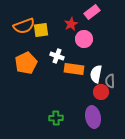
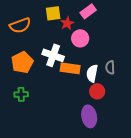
yellow square: (41, 30) -> (53, 13), moved
white cross: (57, 56) -> (53, 55), size x1.5
gray semicircle: (110, 81) -> (110, 67), moved
green cross: (56, 118) -> (21, 94), moved

